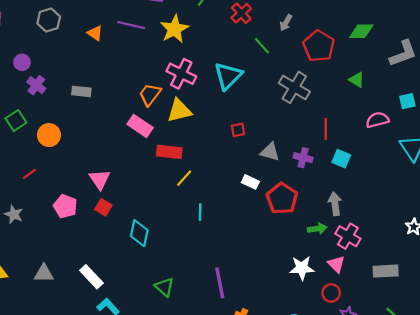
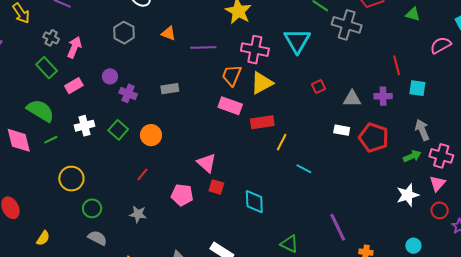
purple line: (131, 25) -> (203, 48), moved
gray cross: (294, 87) -> (347, 25), moved
cyan line: (200, 212) -> (304, 169), turned -49
pink triangle: (336, 264) -> (437, 183), turned 42

